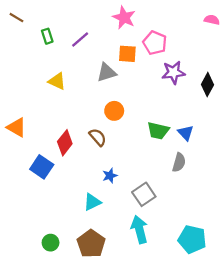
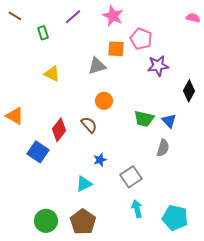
purple line: (80, 40) -> (73, 17), moved
black diamond: (207, 85) -> (189, 91), moved
cyan arrow: (139, 229) -> (137, 209), moved, size x0.7
green circle: (51, 243) -> (46, 221), size x1.5

